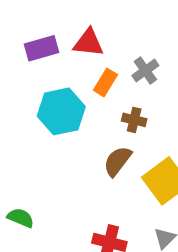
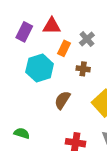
purple rectangle: (42, 48) -> (24, 32), turned -42
brown semicircle: (117, 161) -> (62, 100), moved

